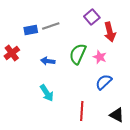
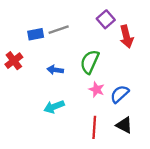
pink star: (100, 57) -> (97, 89), moved
cyan arrow: (47, 93) -> (54, 107), turned 102
black triangle: (117, 115) -> (124, 125), moved

